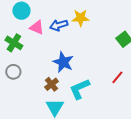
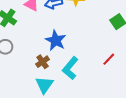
cyan L-shape: (80, 89) -> (70, 68), turned -30

